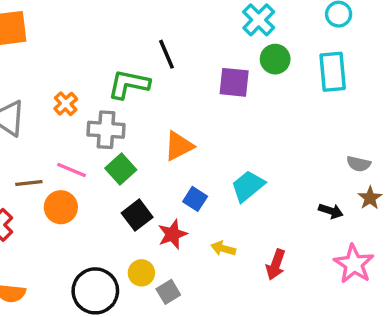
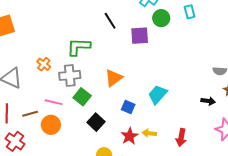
black line: (167, 54) -> (110, 21), moved
cyan rectangle: (333, 72) -> (190, 12), moved, size x0.6
red star: (173, 234) -> (129, 136), moved

